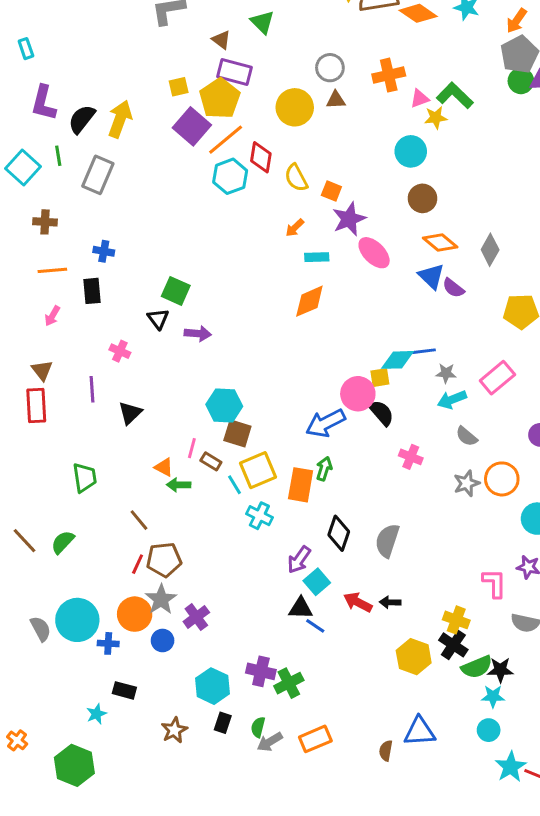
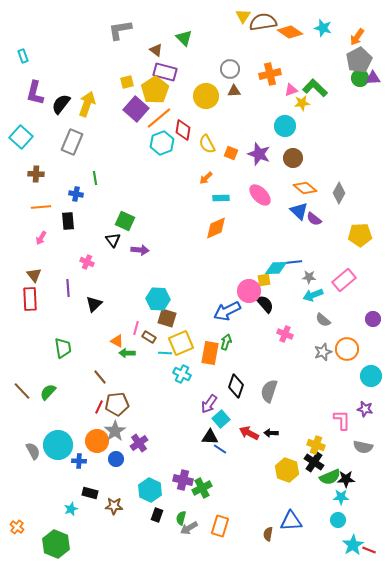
green line: (58, 156) -> (95, 178), moved
purple star: (349, 219) -> (259, 154), moved, turned -30
cyan line: (234, 485) -> (165, 353), turned -56
brown star: (174, 730) -> (114, 506), moved, turned 30
orange rectangle: (315, 739) -> (220, 526), turned -50

